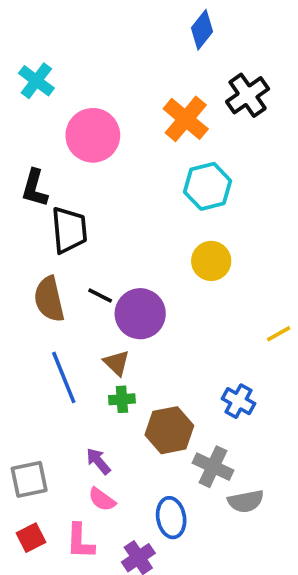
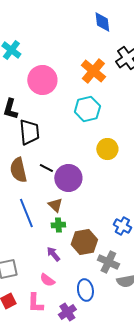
blue diamond: (202, 30) -> (102, 22), turned -45
cyan hexagon: (208, 186) -> (87, 109), moved
purple arrow: (98, 461) -> (53, 254), moved

